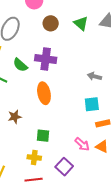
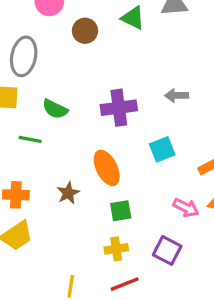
purple cross: (46, 59) -> (119, 108), moved
orange ellipse: (44, 93) -> (107, 168), moved
cyan square: (92, 104) -> (162, 149), moved

